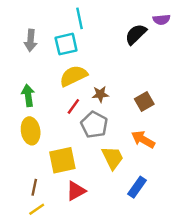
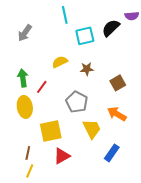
gray arrow: (31, 40) -> (25, 33), turned 30
cyan square: (66, 44) -> (85, 36), moved
yellow semicircle: (73, 76) -> (60, 62), size x0.7
brown star: (100, 94) -> (87, 69), moved
red line: (73, 106) -> (42, 87), moved
yellow line: (37, 209) -> (30, 171), turned -32

